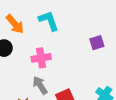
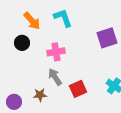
purple square: (97, 43) -> (107, 38), size x1.5

